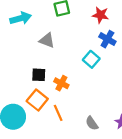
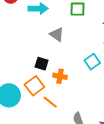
orange cross: (61, 83) -> (60, 76), turned -32
orange line: (58, 113) -> (50, 102), turned -42

